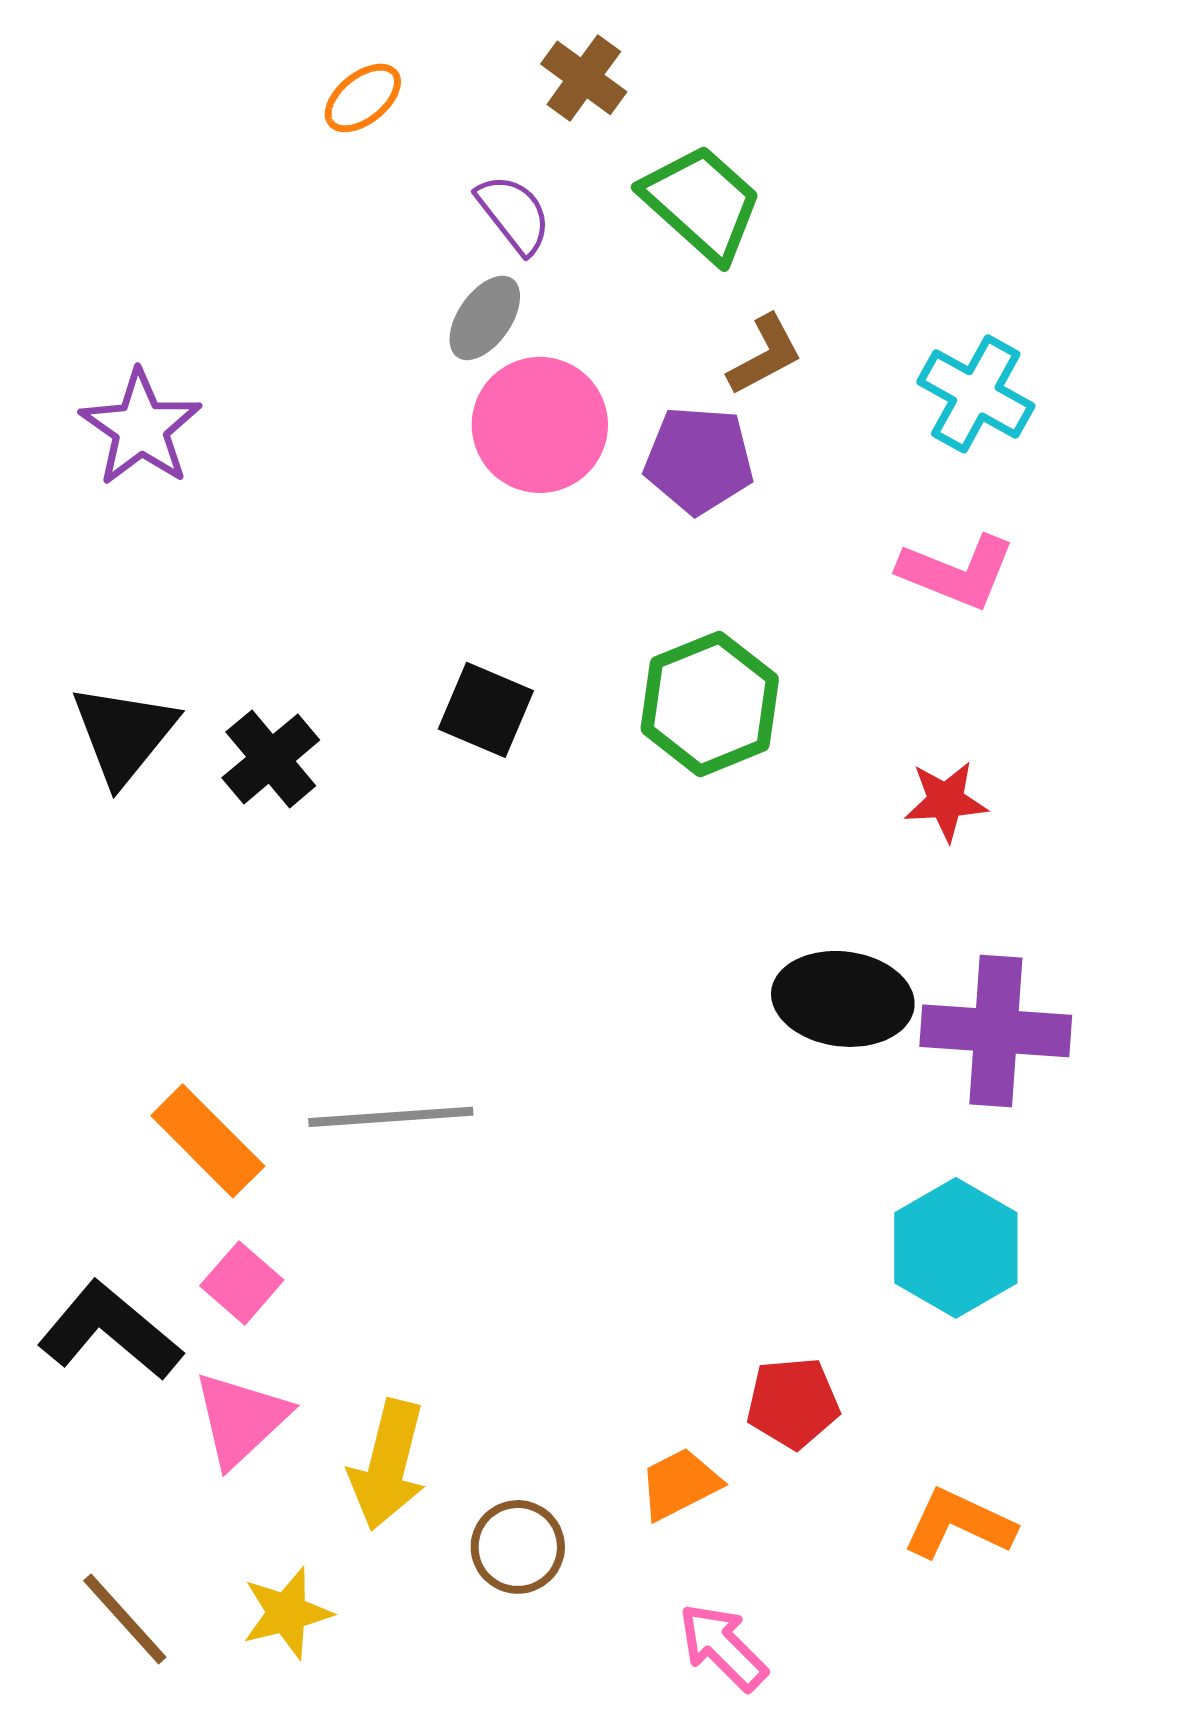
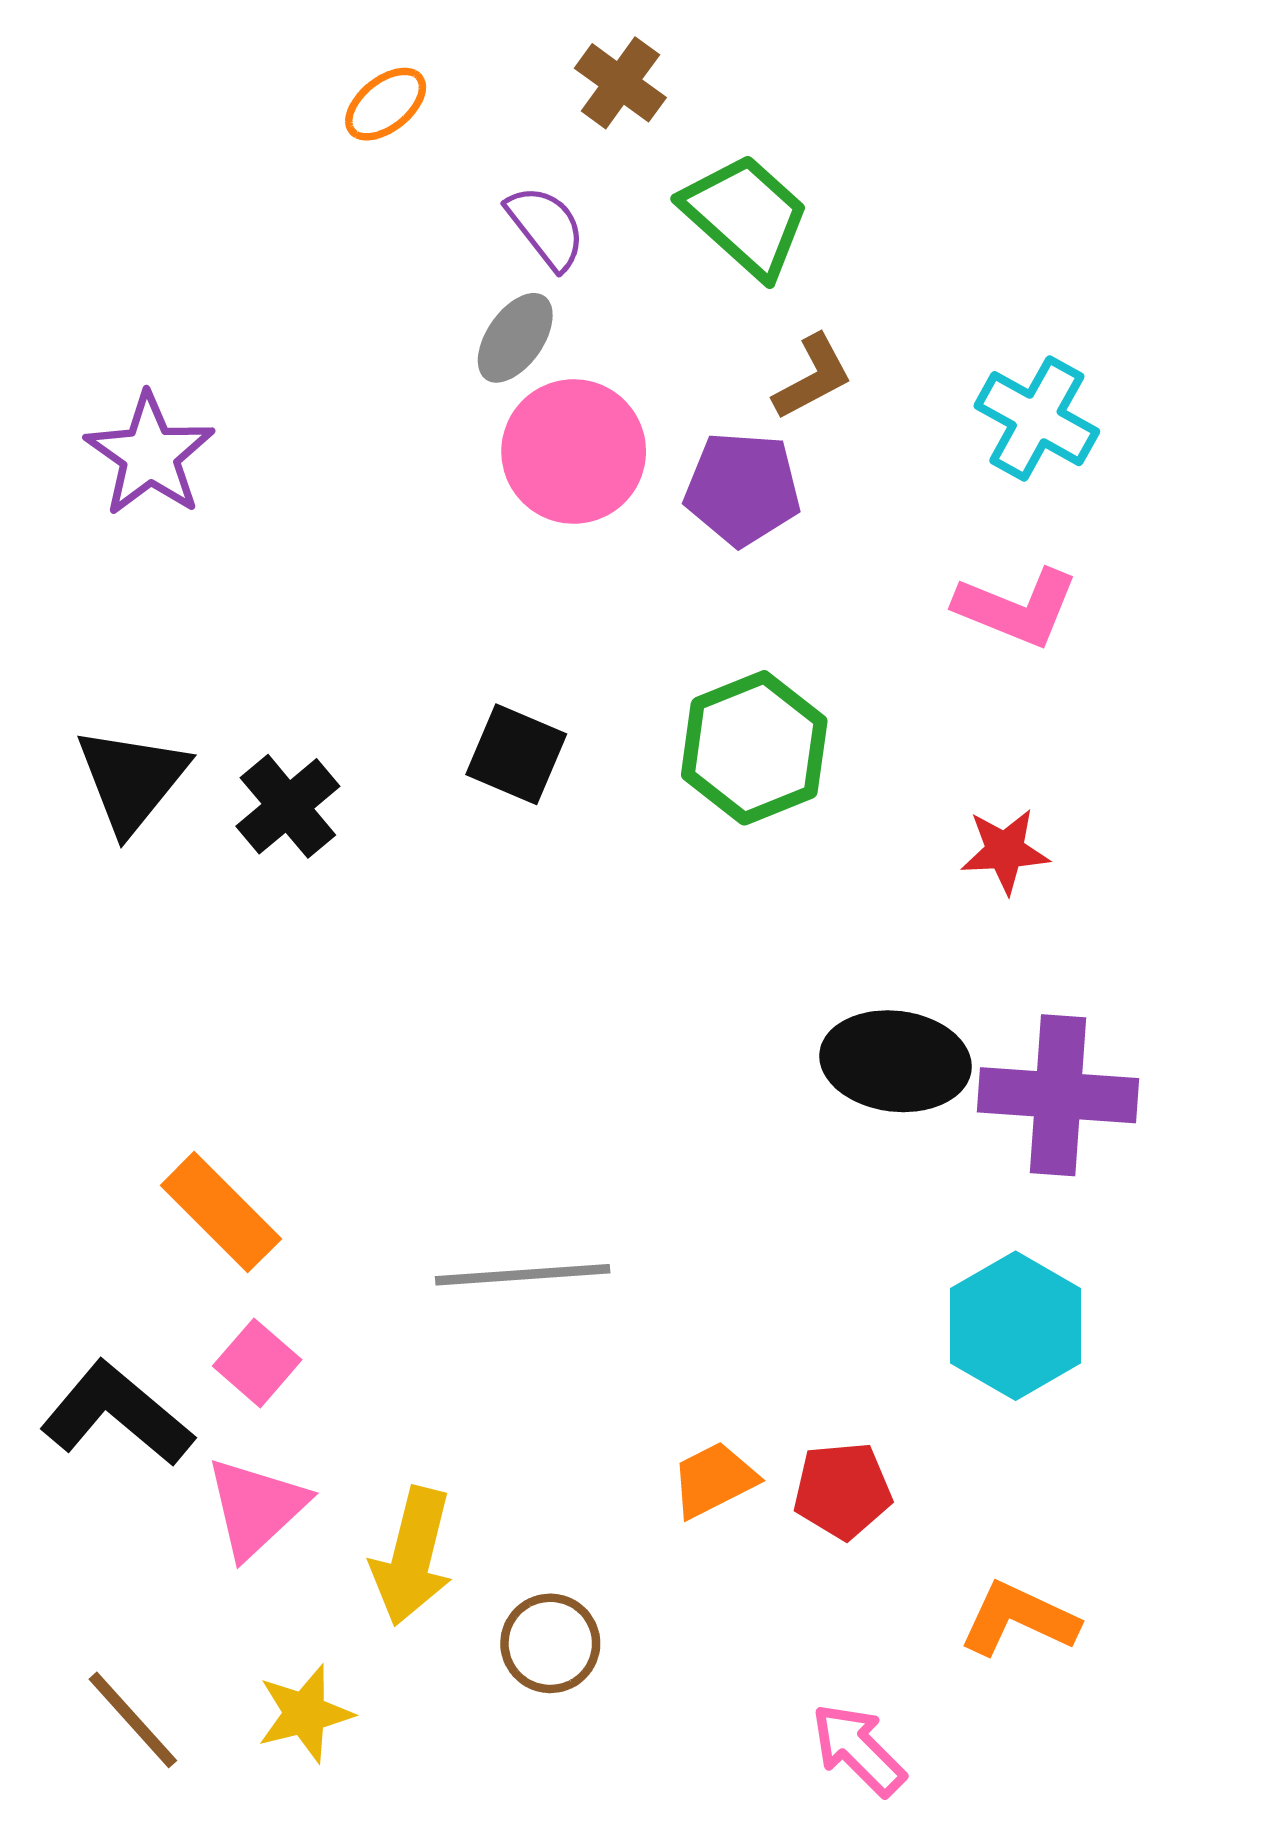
gray line: (391, 1117) -> (523, 1275), moved
orange trapezoid: (680, 1484) -> (714, 1480), moved
pink arrow: (723, 1647) -> (858, 1750), moved

